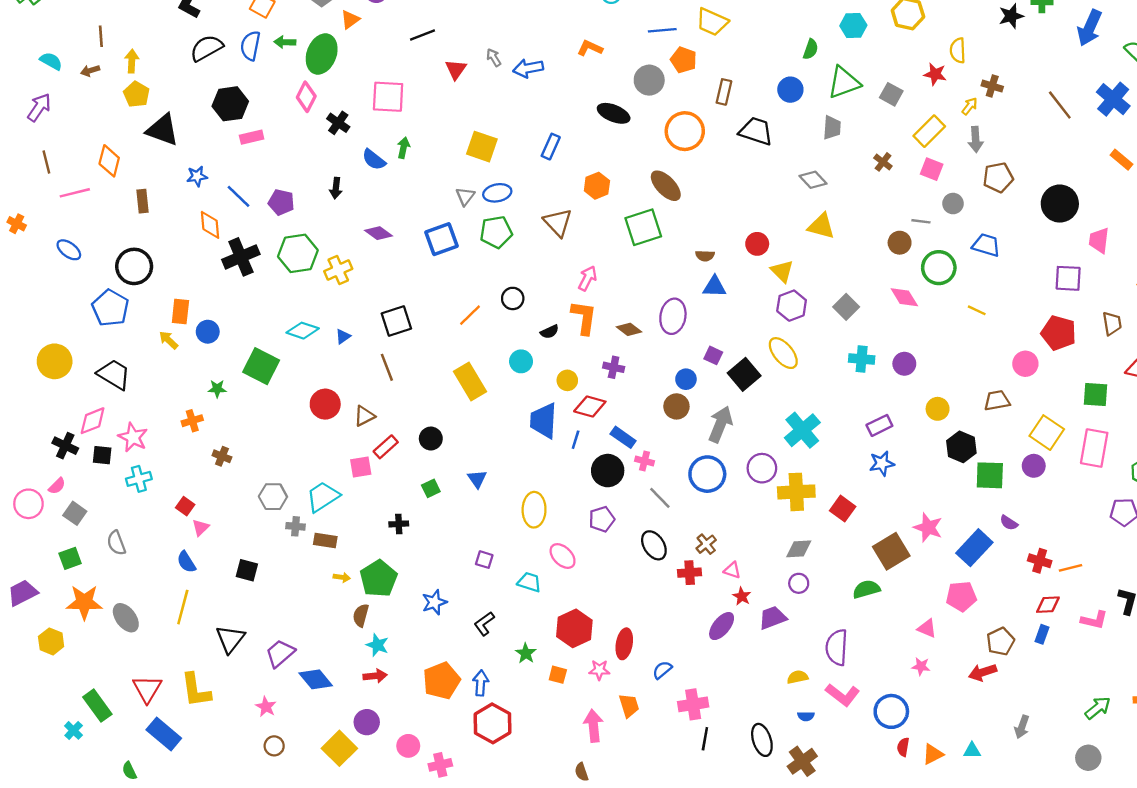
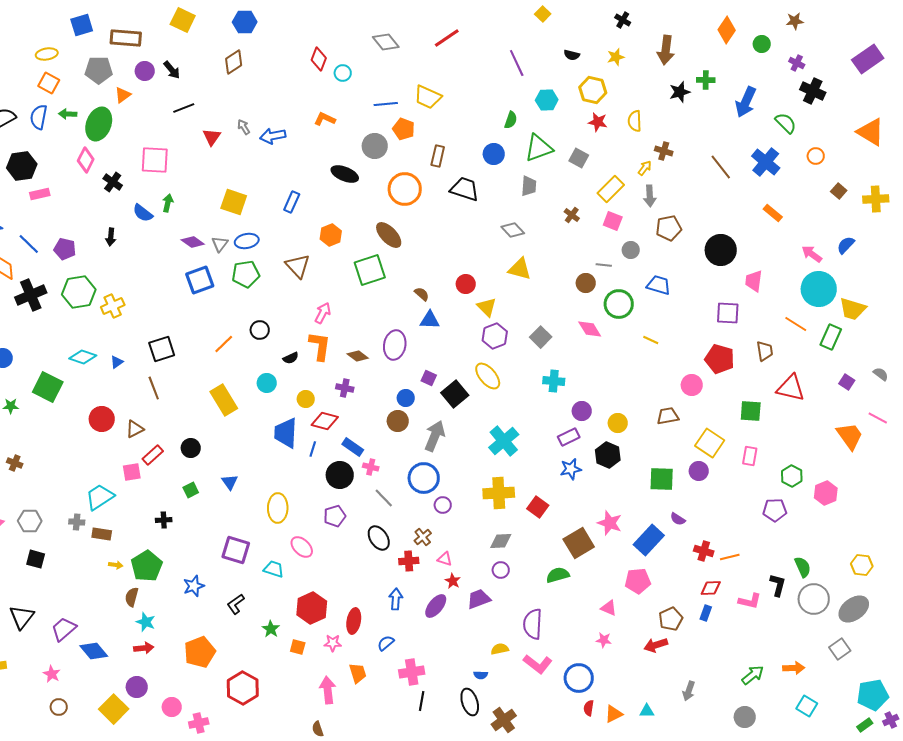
red star: (935, 74) -> (598, 122), moved
purple diamond: (379, 233) -> (193, 242), moved
brown semicircle: (705, 256) -> (422, 294), turned -140
purple circle: (904, 364) -> (582, 411), moved
black hexagon: (961, 447) -> (608, 455), moved
pink rectangle: (1094, 448) -> (750, 456), size x0.6
purple circle: (762, 468) -> (443, 505), moved, size x0.7
gray hexagon: (273, 497) -> (30, 521), moved
purple square: (484, 560) -> (236, 550), size x1.8
blue arrow: (481, 683) -> (396, 599), moved
blue semicircle: (806, 716) -> (481, 675), moved

